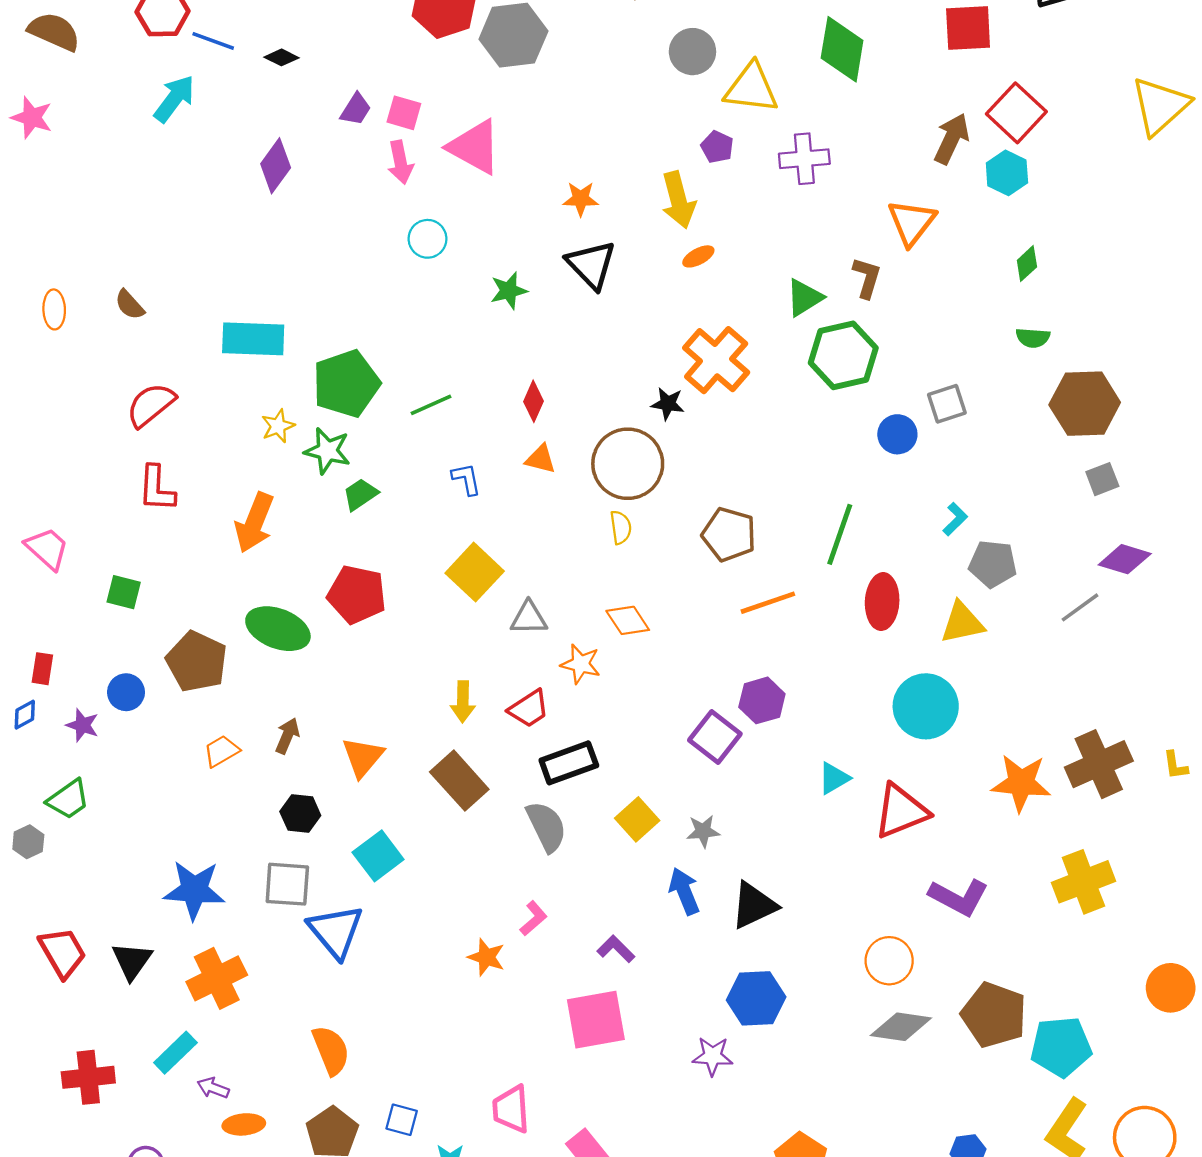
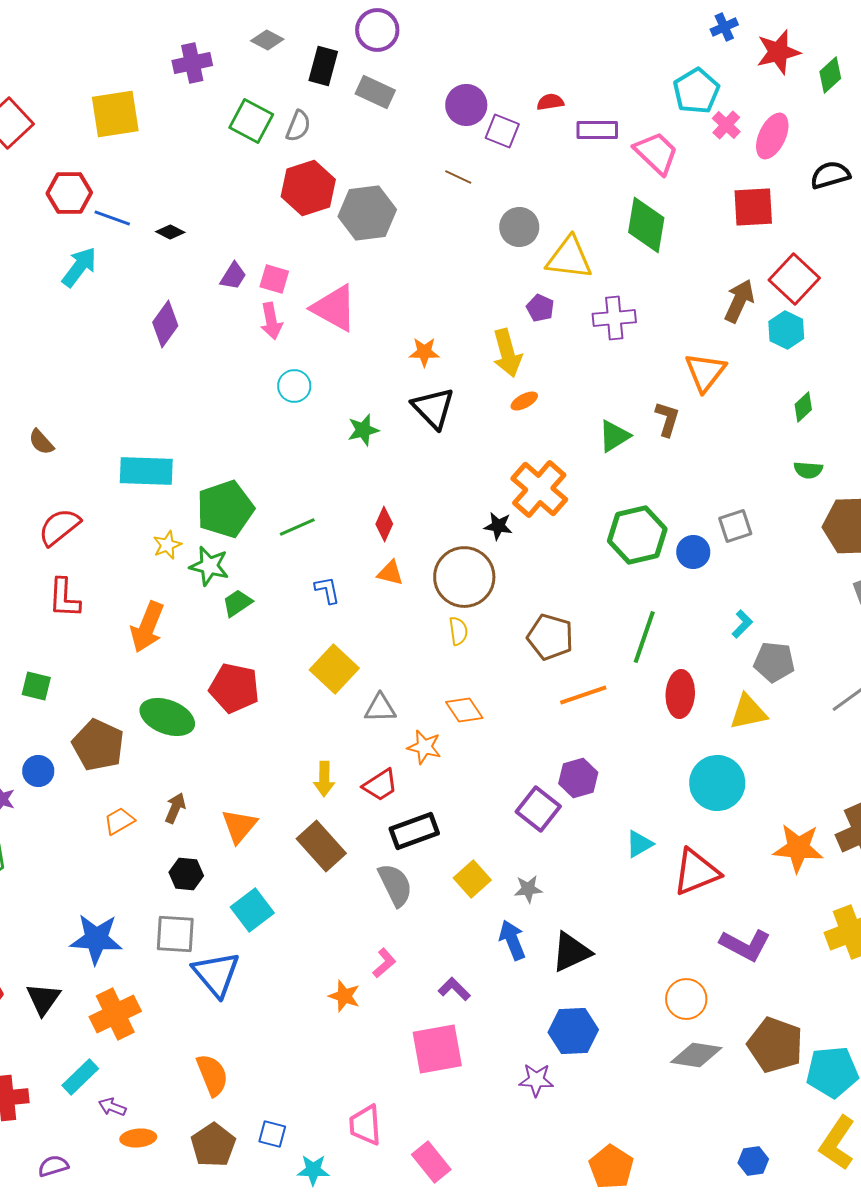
green hexagon: (843, 355) -> (637, 535), moved

